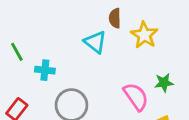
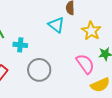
yellow star: (144, 35) -> (91, 31), moved

